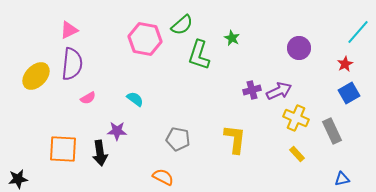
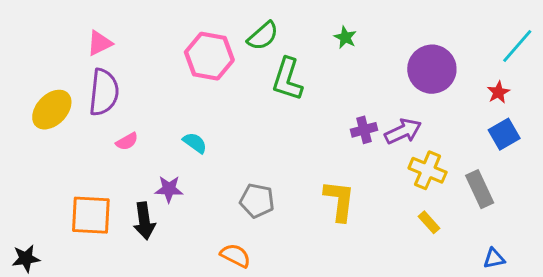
green star: (232, 38) -> (345, 37), moved
purple circle: (299, 48) -> (432, 69), size x1.4

